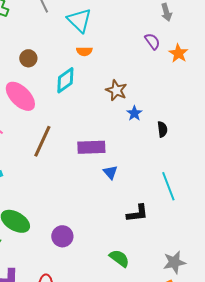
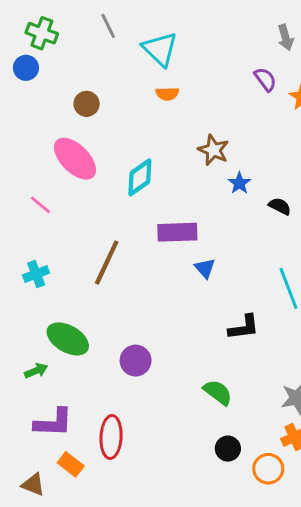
cyan diamond: (65, 80) -> (140, 177), moved
black semicircle: (162, 129) -> (280, 206), turned -56
brown line: (42, 141) -> (107, 262), moved

